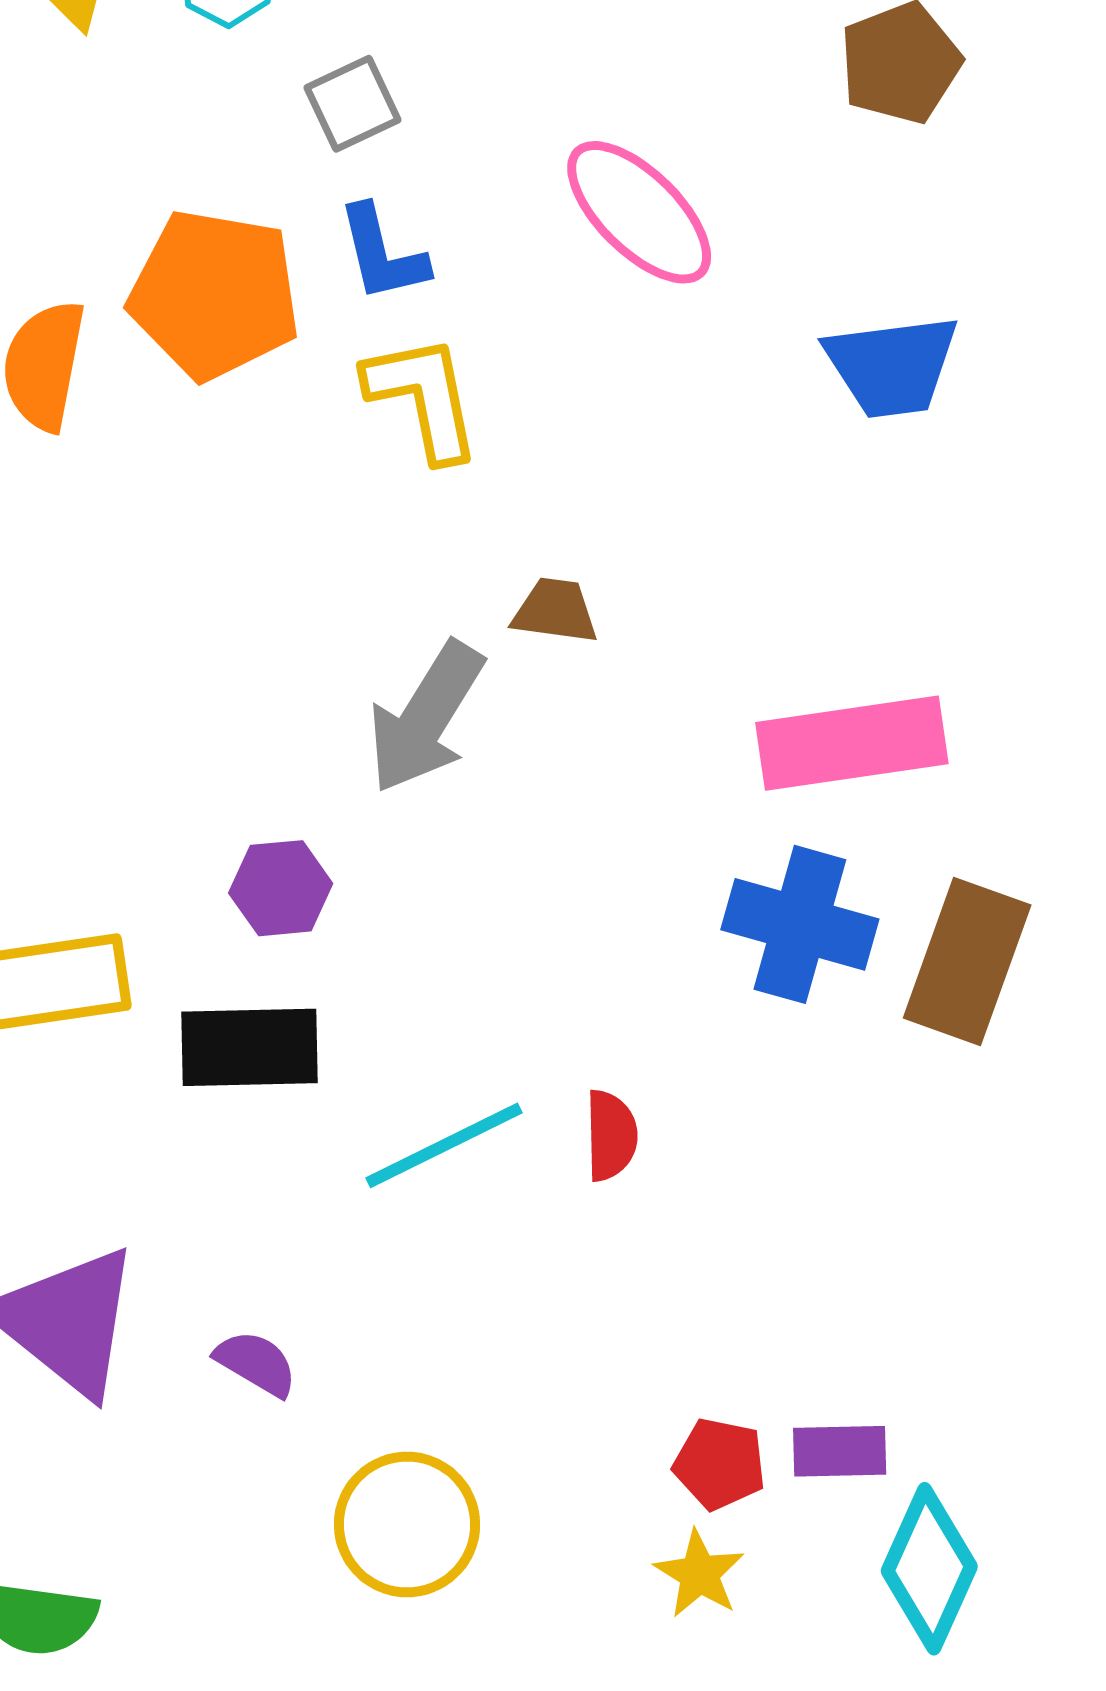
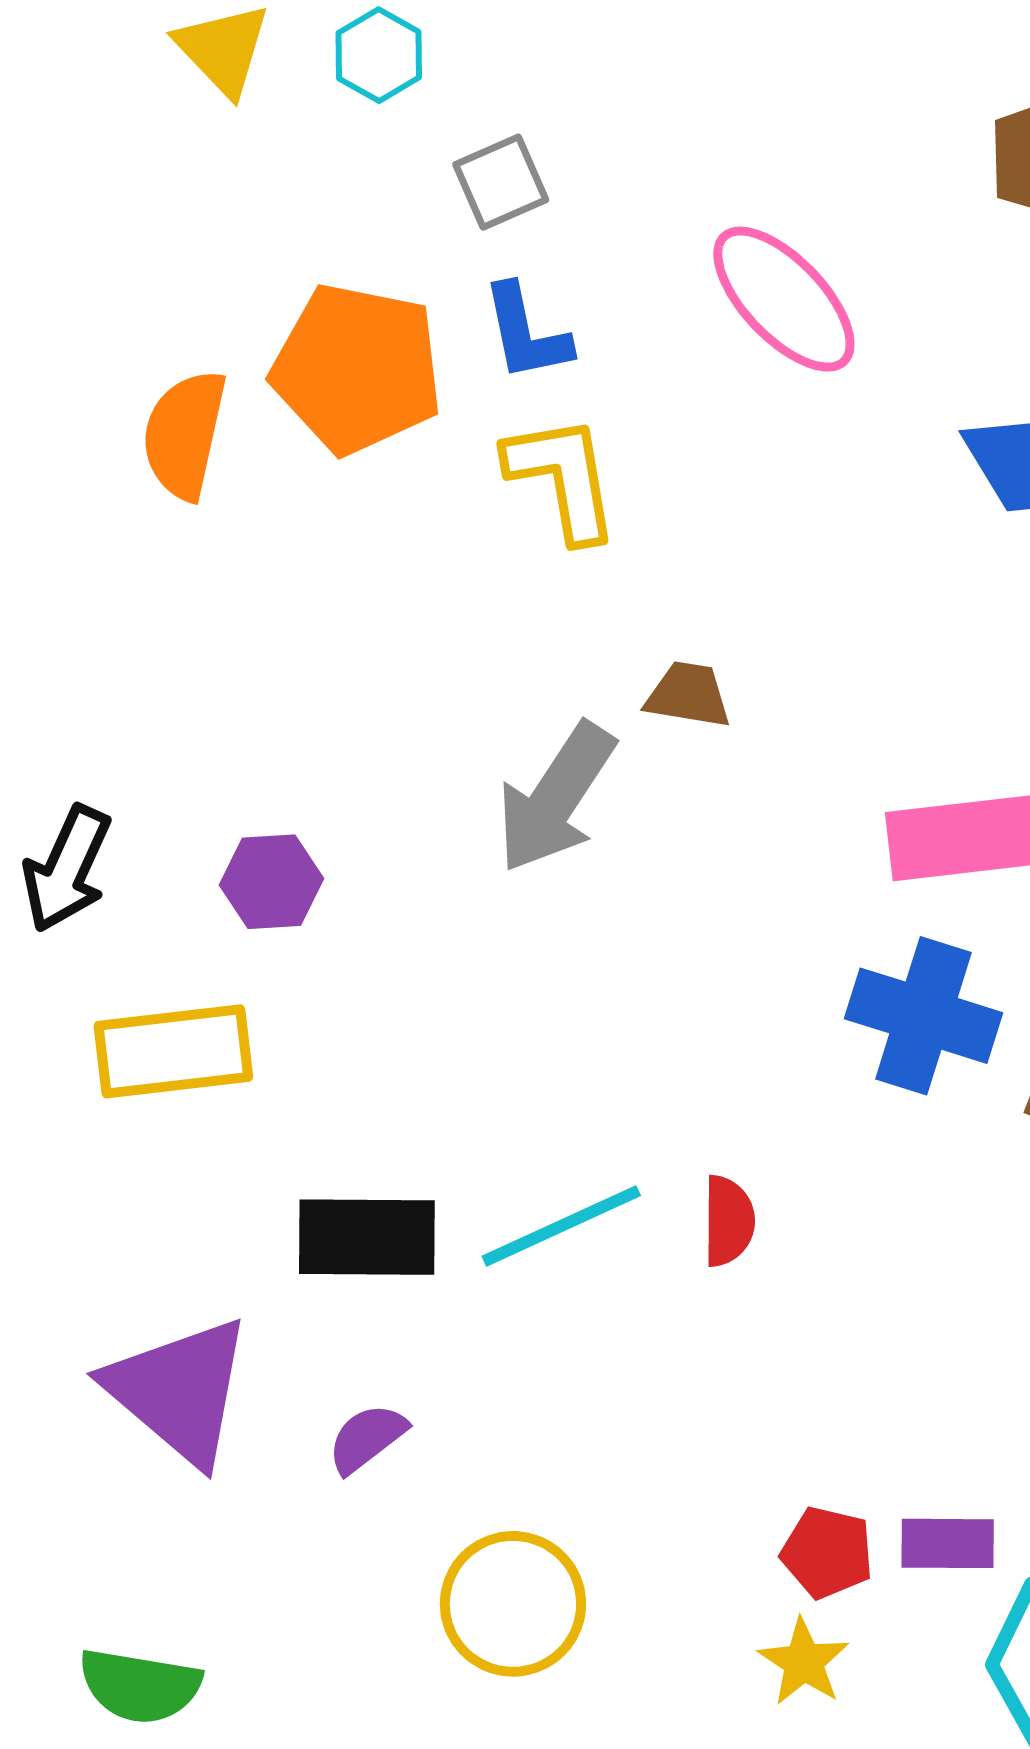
purple hexagon: (281, 888) -> (272, 882), moved
black rectangle: (249, 1047) -> (367, 1237), moved
purple semicircle: (256, 1363) -> (367, 1438), turned -70

